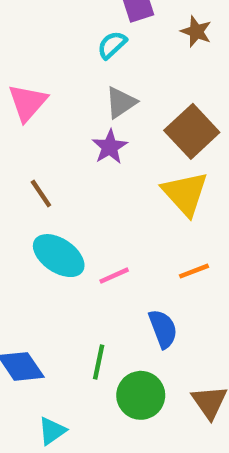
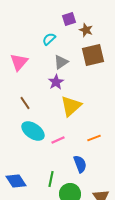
brown star: (196, 32) -> (86, 30), moved
cyan semicircle: (112, 45) -> (49, 39), moved
brown square: (192, 131) -> (93, 55), moved, turned 30
yellow triangle: (185, 193) -> (71, 106), moved, turned 30

